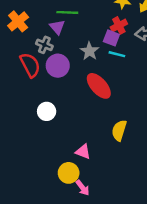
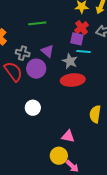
purple triangle: (57, 27) -> (47, 51), moved
gray star: (89, 51) -> (70, 61), moved
red ellipse: (99, 86) -> (73, 80), turned -45

